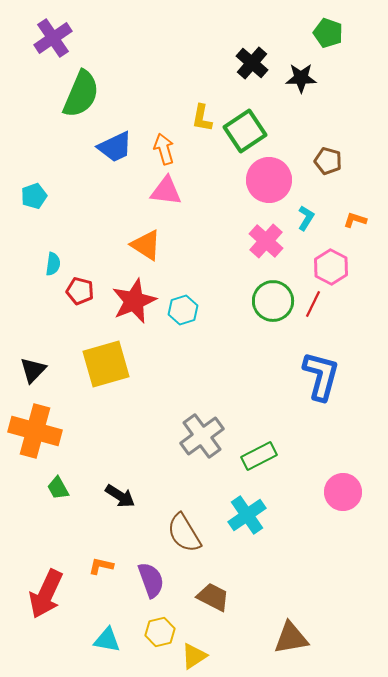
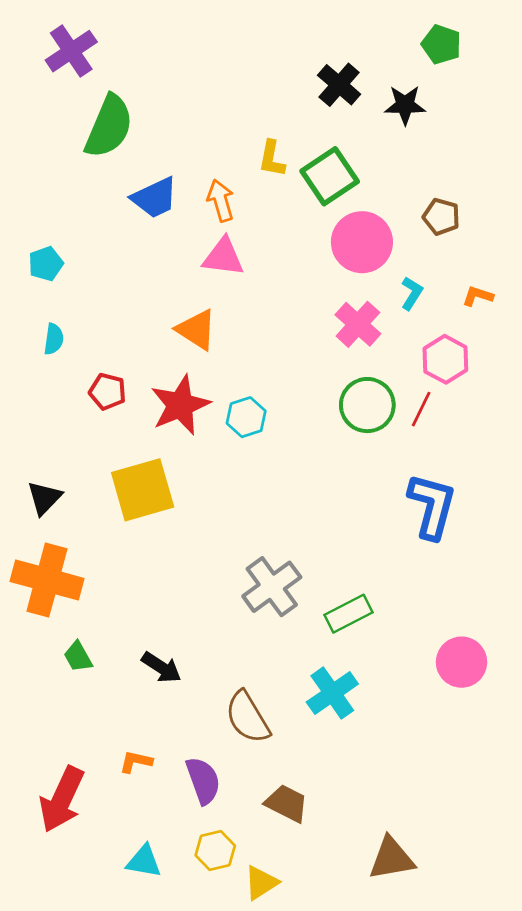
cyan semicircle: (53, 264) -> (54, 339), moved

